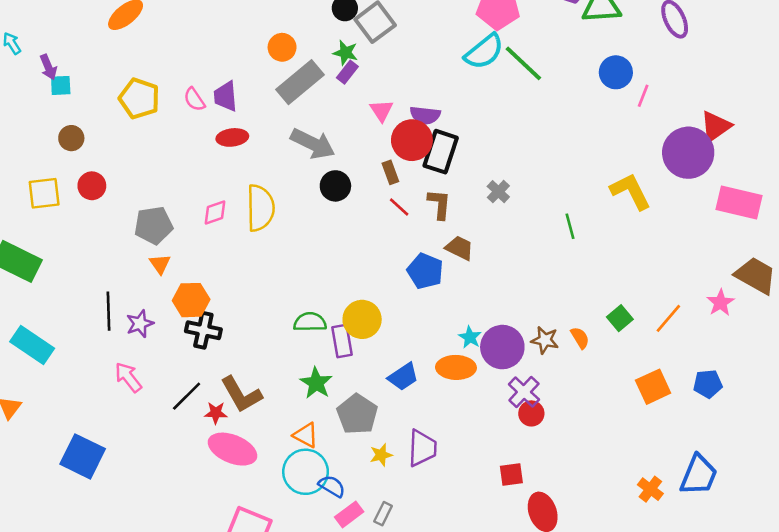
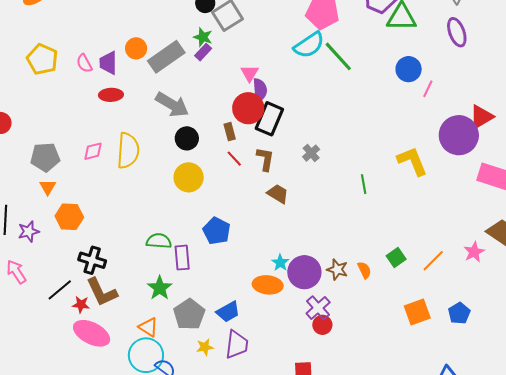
orange circle: (282, 47) -> (136, 48), moved
pink triangle: (381, 111) -> (250, 73), moved
purple semicircle: (425, 115) -> (260, 90), turned -105
blue pentagon: (425, 271) -> (217, 231), moved
yellow circle: (362, 319) -> (189, 177), moved
black cross: (203, 330) -> (92, 260), moved
blue trapezoid: (403, 377) -> (228, 312), moved
blue pentagon: (708, 384) -> (459, 313), turned -30

